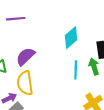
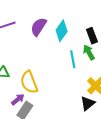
purple semicircle: (25, 56) -> (39, 27), moved

